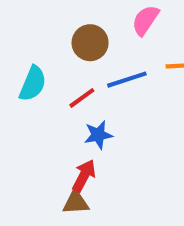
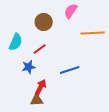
blue line: (127, 80) -> (70, 70), moved
blue star: (98, 135) -> (29, 67), moved

